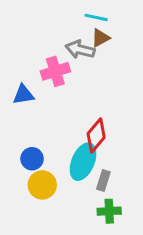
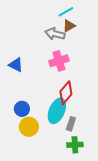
cyan line: (96, 17) -> (66, 12), turned -42
pink cross: (55, 71) -> (59, 61), moved
blue triangle: (23, 95) -> (16, 65), turned 35

